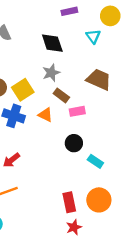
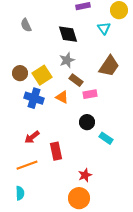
brown trapezoid: (99, 80) -> (109, 66), turned 100
orange circle: (99, 200) -> (79, 198), moved
red rectangle: (69, 202) -> (56, 151), moved
red star: (74, 227) -> (85, 175), moved

